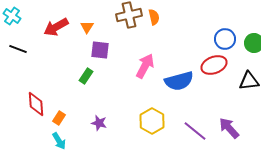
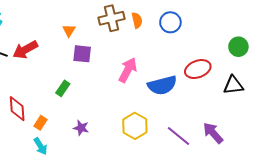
red arrow: (56, 27) -> (25, 50), moved
blue circle: (225, 39) -> (170, 22), moved
green rectangle: (86, 76) -> (63, 88), moved

